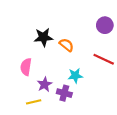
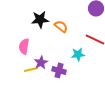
cyan star: (75, 76) -> (78, 54), moved
yellow line: (34, 102) -> (31, 69), moved

